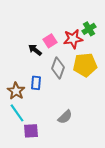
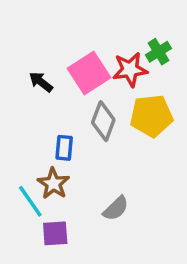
pink square: (50, 41) -> (89, 73), size x1.6
black arrow: (35, 50) -> (41, 82), moved
brown star: (16, 91) -> (53, 183), moved

